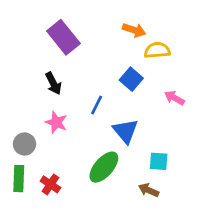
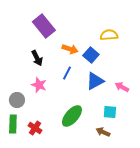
orange arrow: (134, 30) -> (70, 49), moved
pink arrow: (175, 98) -> (122, 87), moved
blue triangle: (125, 131) -> (95, 81), moved, turned 42

